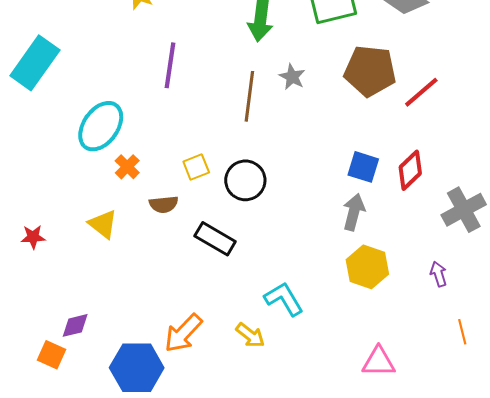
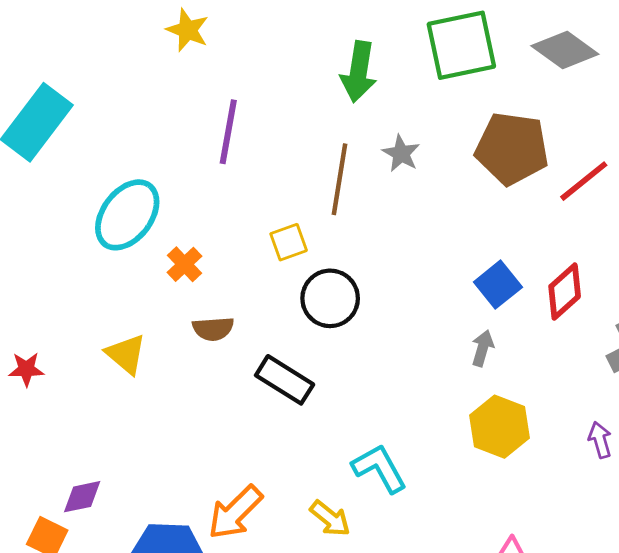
orange cross: (127, 167) -> (185, 264), moved
yellow square: (196, 167) -> (289, 242), moved
blue square: (363, 167) -> (498, 285), turned 32
gray arrow: (354, 212) -> (483, 348), size x0.7

